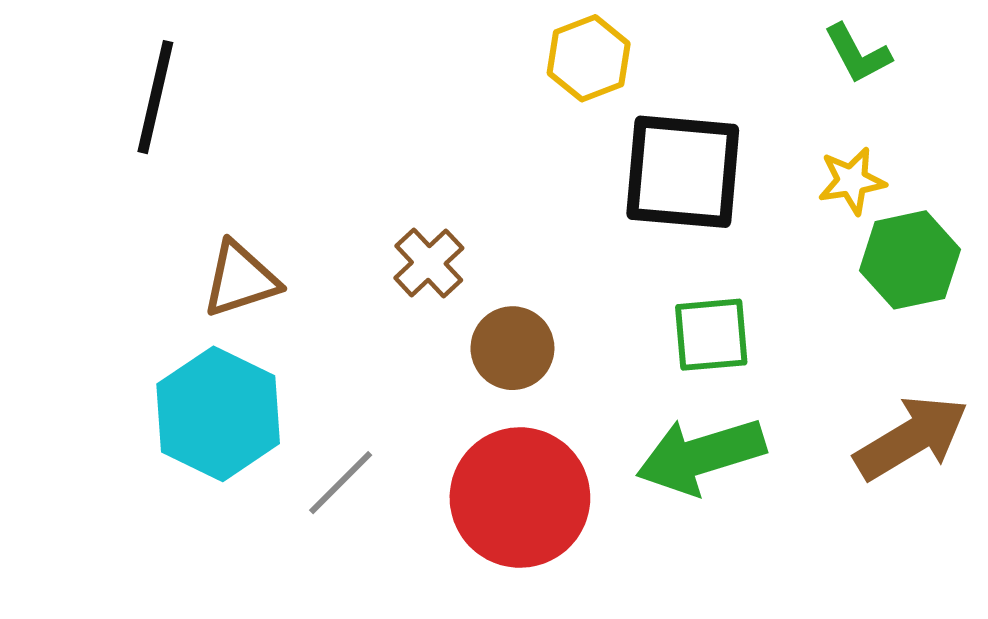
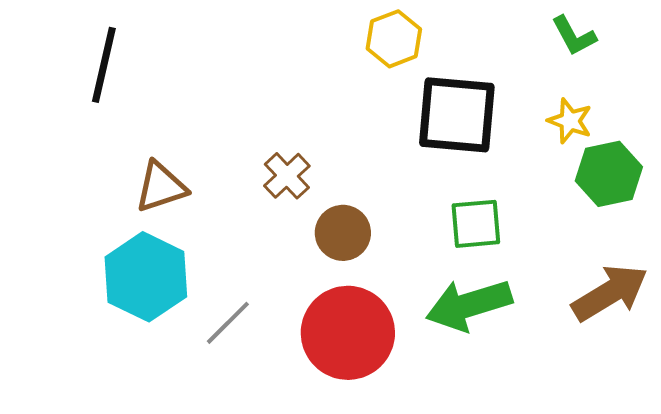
yellow star: (852, 181) -> (570, 121), turned 30

